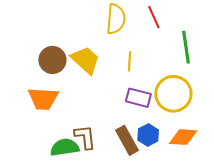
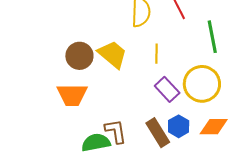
purple rectangle: (138, 98) -> (167, 89), turned 35

